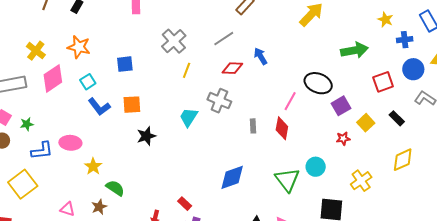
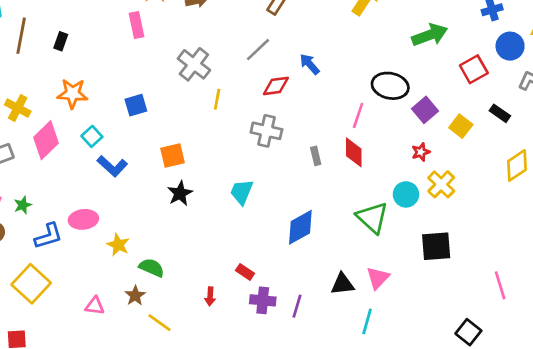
orange square: (132, 105) -> (173, 155), moved
cyan trapezoid: (189, 117) -> (242, 192), moved
red star: (343, 139) -> (421, 152), moved
yellow cross: (361, 181) -> (441, 184), moved

